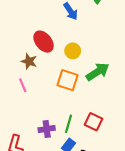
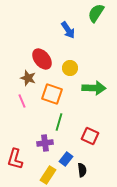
green arrow: (98, 72) -> (94, 88), turned 35
orange square: (67, 80) -> (52, 94), moved
green line: (68, 124) -> (59, 122), moved

